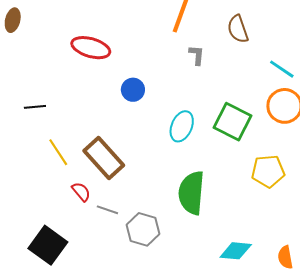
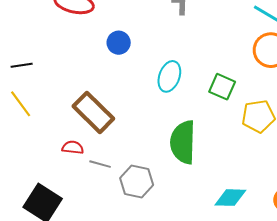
green square: (232, 122) -> (222, 87), moved, size x0.7
yellow line: (58, 152) -> (21, 104), moved
red semicircle: (81, 192) -> (73, 147), turned -40

